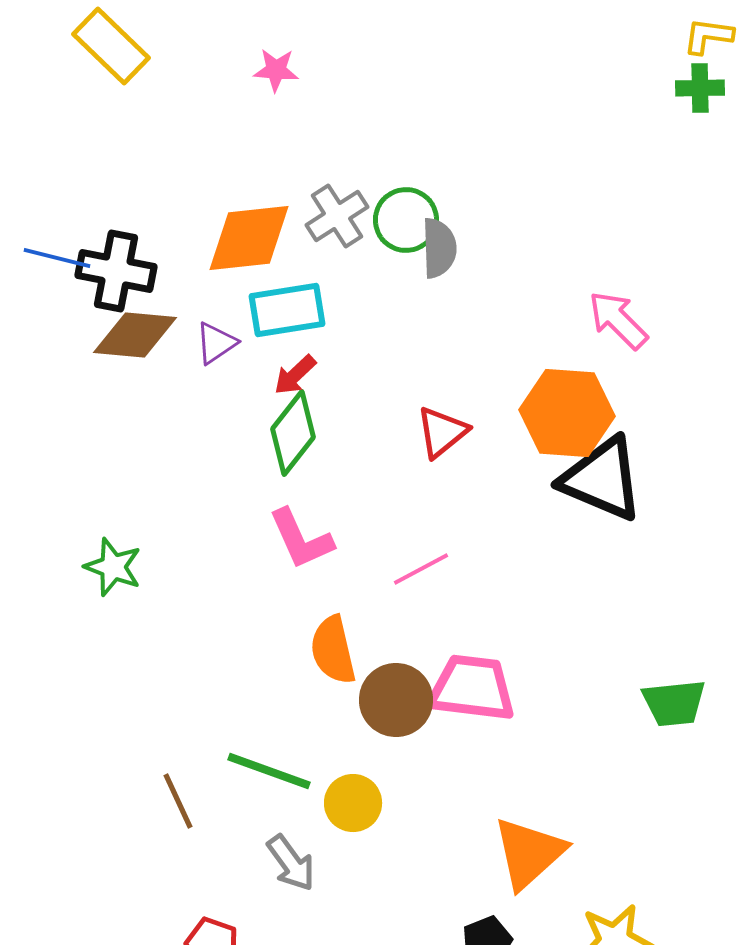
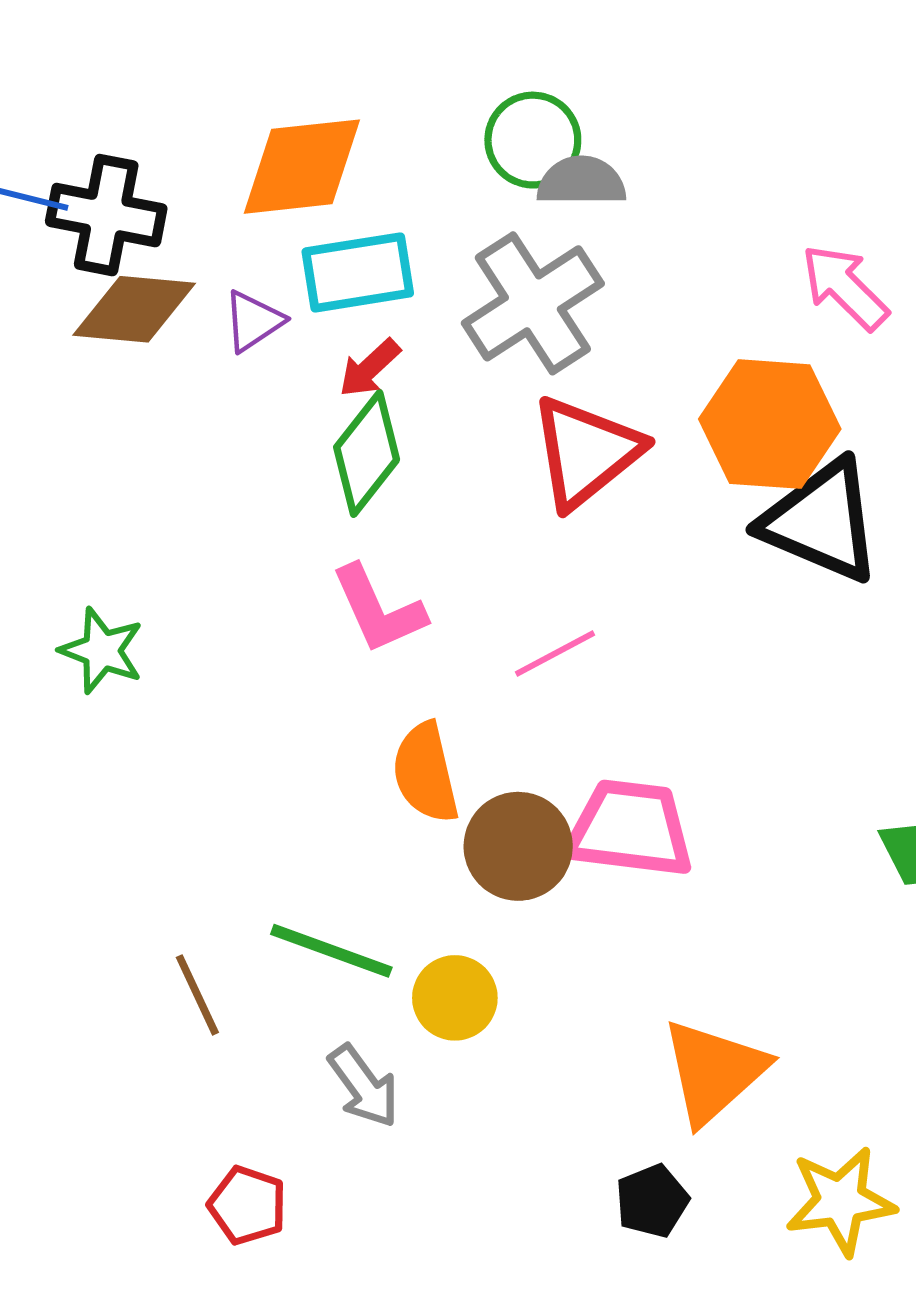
gray cross: (337, 216) -> (533, 303), moved, size x1.5
gray semicircle: (439, 248) -> (581, 181), turned -88
red triangle: (442, 432) -> (586, 452), size x1.5

